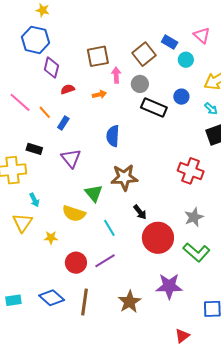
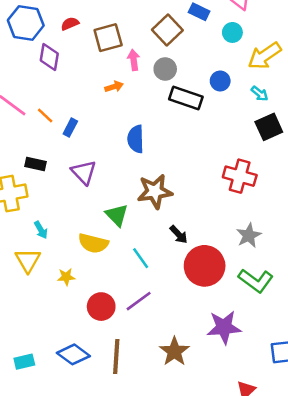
cyan circle: (186, 60) -> (232, 32), moved
red semicircle: (68, 89) -> (70, 24), moved

